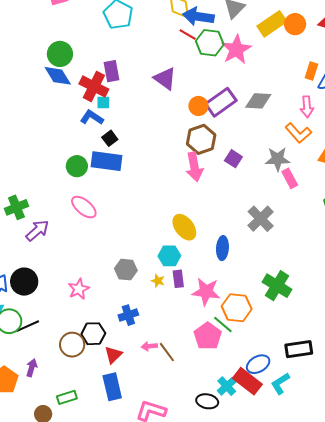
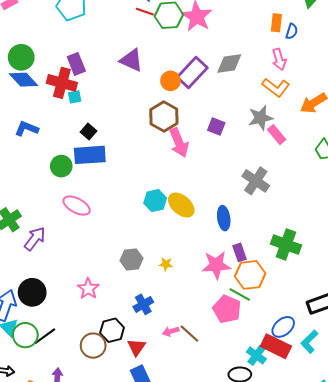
blue L-shape: (92, 117) -> (27, 129), moved
brown hexagon: (201, 139) -> (164, 116), moved
cyan hexagon: (169, 256) -> (155, 201), moved
purple rectangle: (178, 279) -> (240, 252), moved

